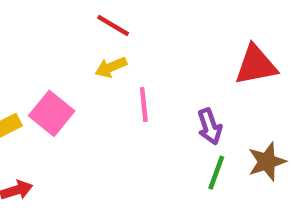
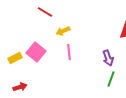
red line: (113, 25) -> (45, 12), moved
pink line: (144, 105) -> (69, 52), moved

